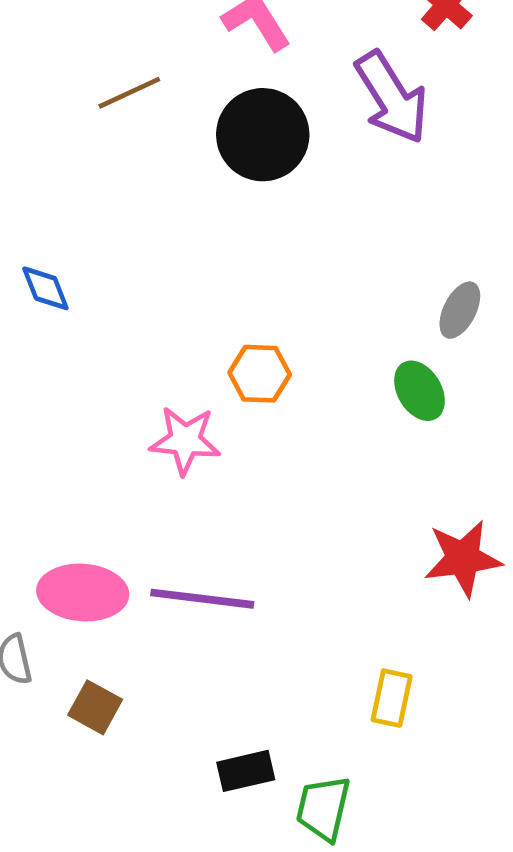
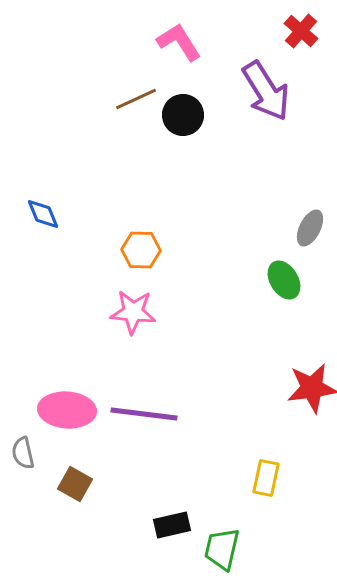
brown line: (129, 93) -> (136, 99), moved
black circle: (263, 135) -> (183, 115), size x0.7
orange hexagon: (260, 374) -> (141, 250), moved

